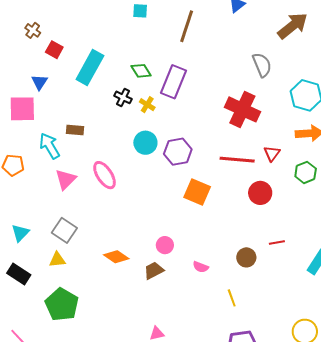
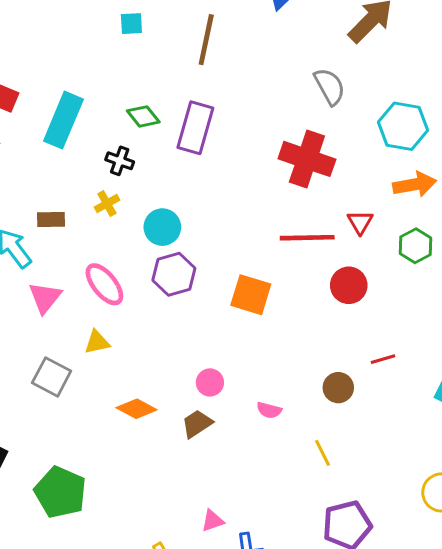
yellow cross: (147, 105) -> (107, 204), moved, turned 35
purple hexagon: (178, 152) -> (174, 274), moved
yellow triangle: (57, 260) -> (97, 342), moved

